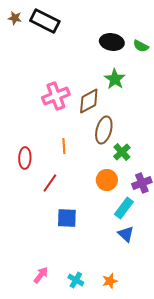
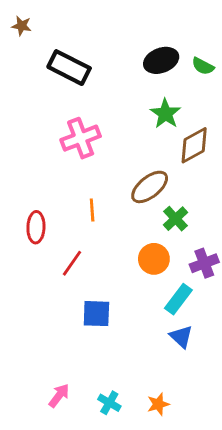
black rectangle: (45, 21) -> (69, 68), moved
black ellipse: (112, 42) -> (161, 60), turned -30
brown diamond: (89, 101) -> (194, 145), moved
brown ellipse: (104, 130) -> (150, 187), turned 36

